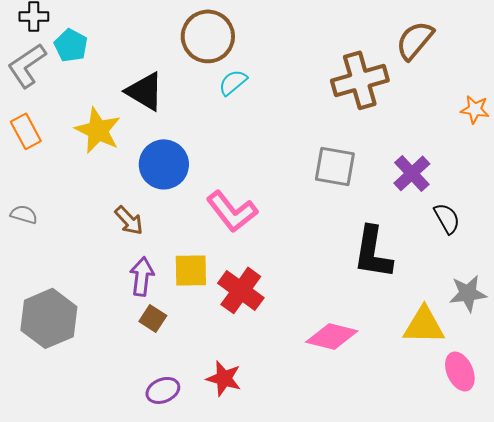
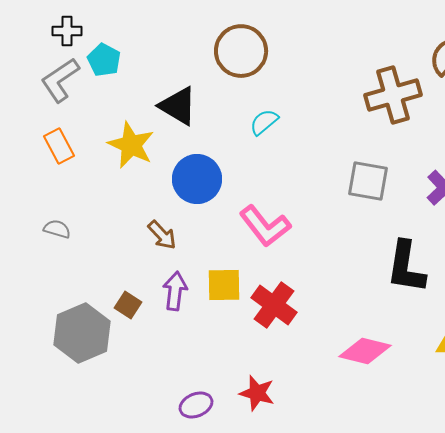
cyan semicircle: (233, 82) -> (264, 122), moved
brown square: (153, 318) -> (128, 305), moved

